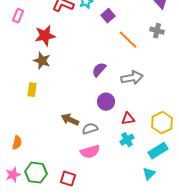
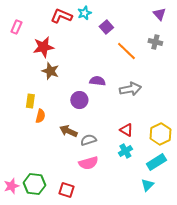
brown star: (42, 61) -> (50, 71), moved
purple semicircle: (99, 70) -> (97, 81), turned 56
purple circle: (106, 102) -> (79, 100), moved
red triangle: (128, 119) -> (126, 130), turned 40
orange semicircle: (17, 143) -> (40, 116), moved

